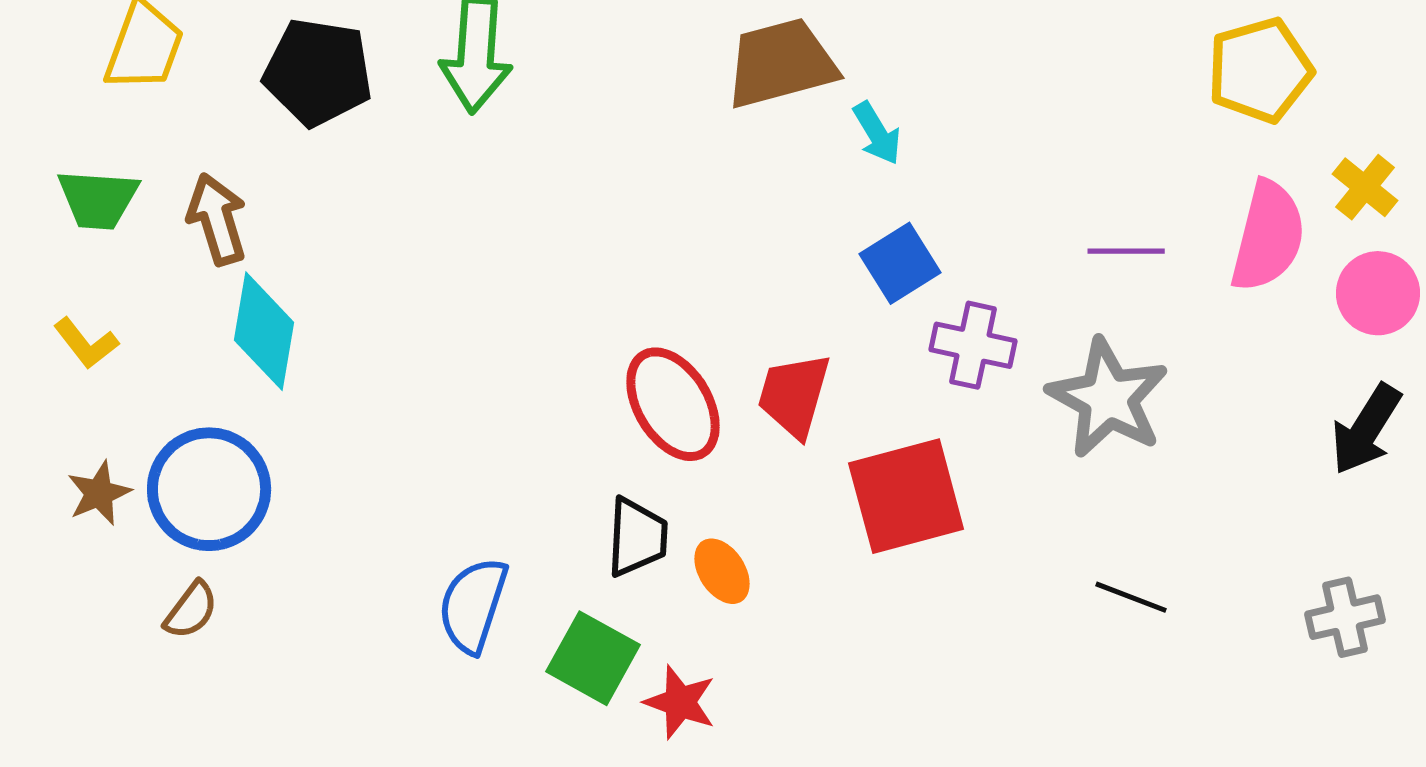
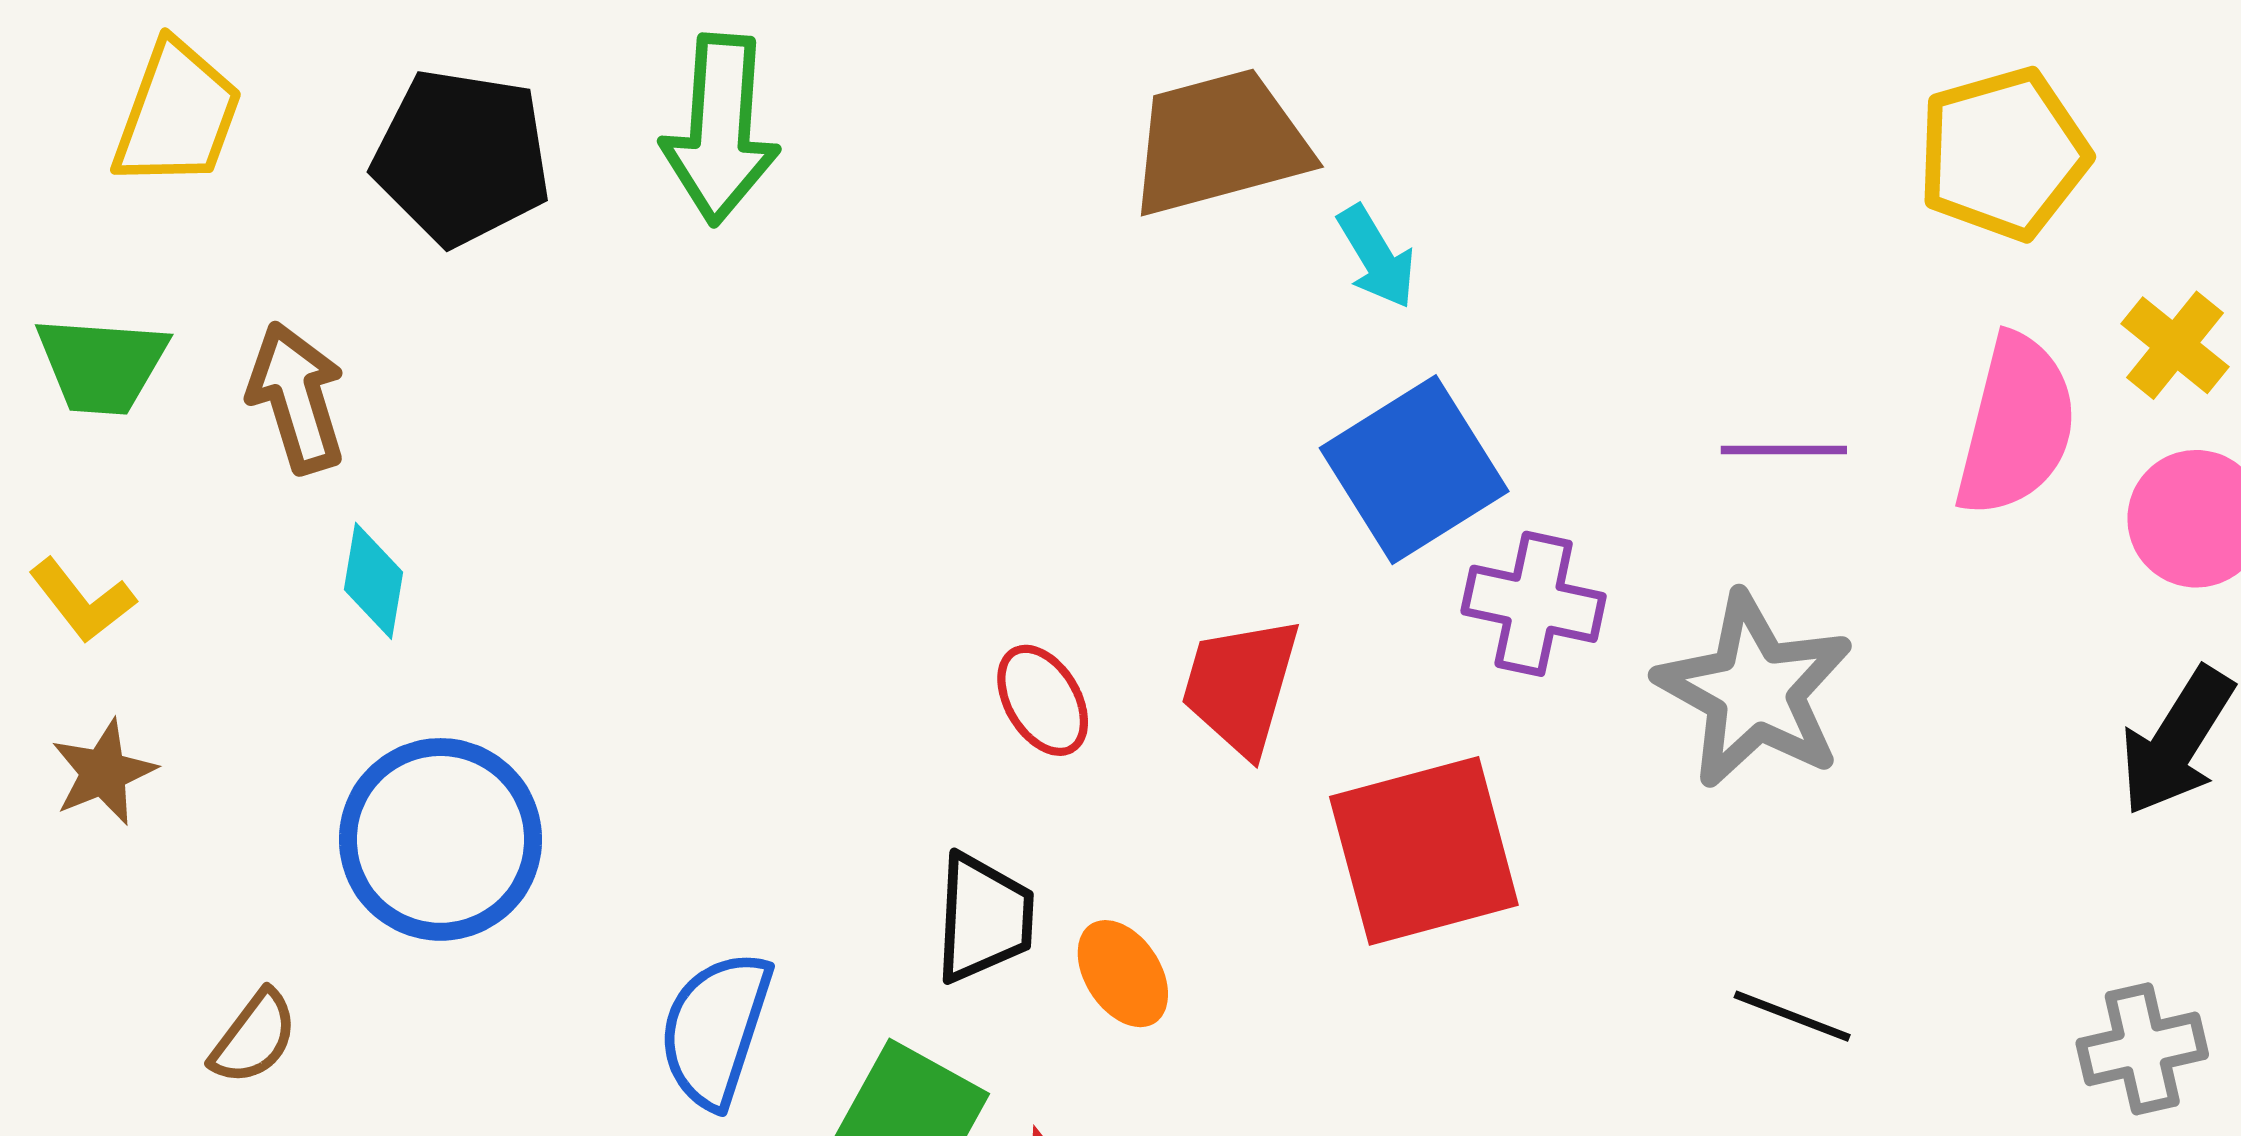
blue square: (900, 263) -> (1414, 470), size x1.4
cyan diamond: (264, 331) -> (373, 581), size x0.6
red ellipse: (673, 404) -> (1043, 700), size x0.6
blue circle: (209, 489) -> (441, 839), moved
brown star: (99, 493) -> (103, 772), moved

